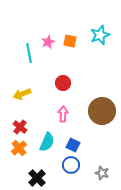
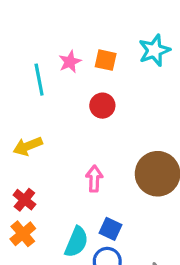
red circle: (63, 83) -> (102, 106), moved
cyan semicircle: (47, 142) -> (76, 242), moved

